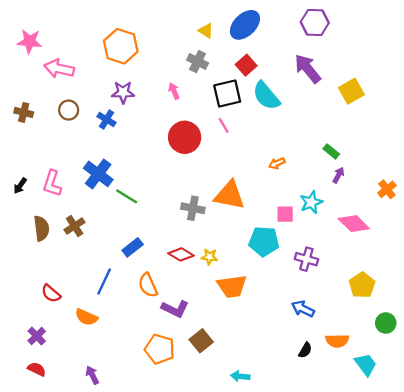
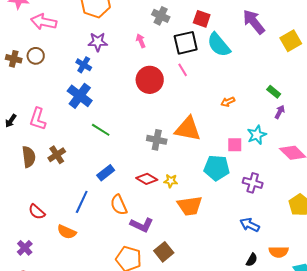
red square: (246, 65) -> (202, 19), turned -30
brown circle: (69, 110) -> (36, 56), moved
blue cross: (98, 174) -> (80, 96), moved

